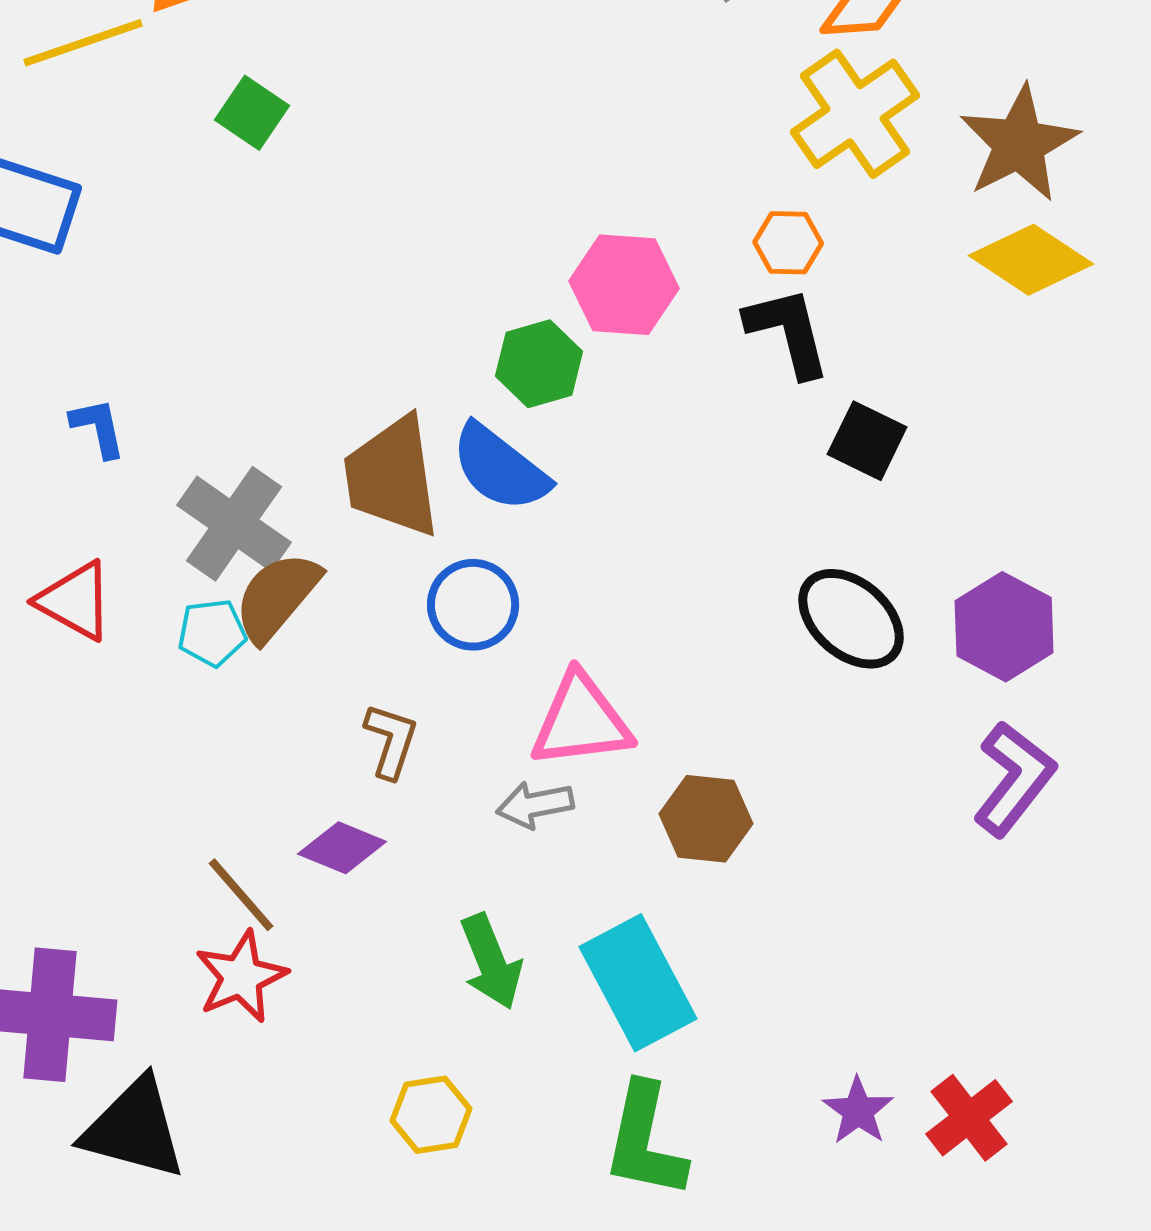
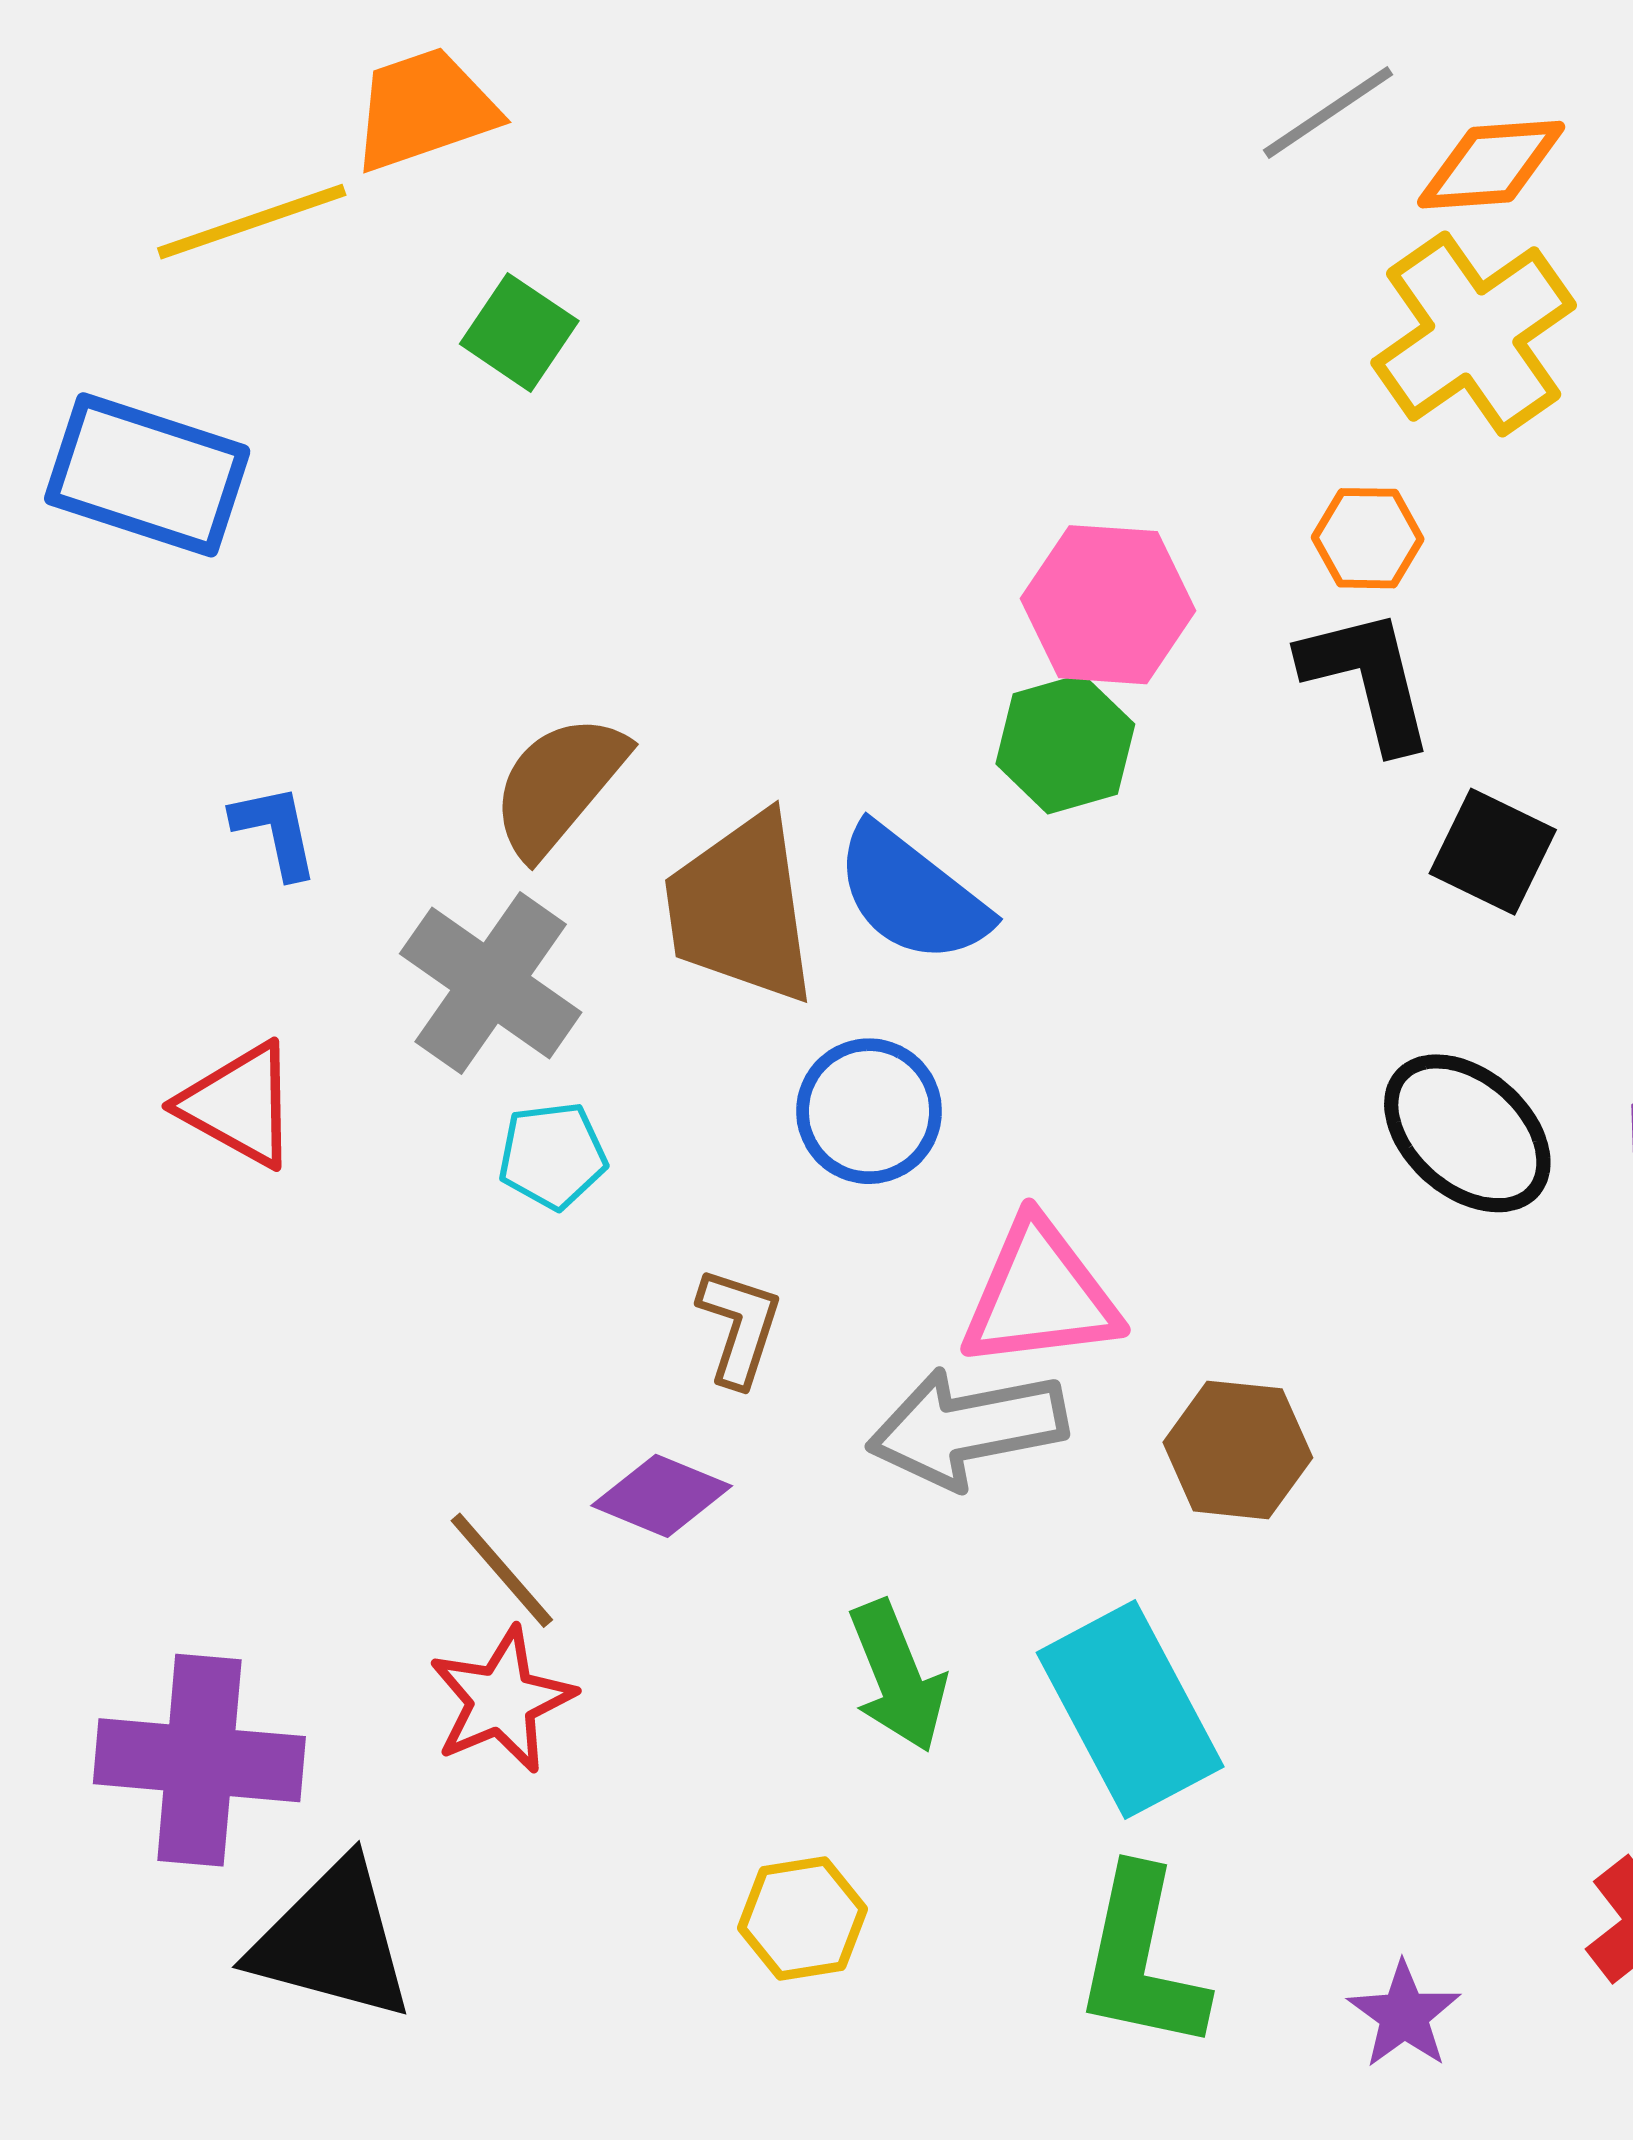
green hexagon: (539, 364) -> (1065, 744), moved
brown semicircle: (277, 597) -> (559, 785), moved
cyan pentagon: (212, 633) -> (552, 1156), moved
gray arrow: (535, 805) -> (967, 1428), size x1.6
purple star: (858, 1111) -> (1404, 2015), moved

